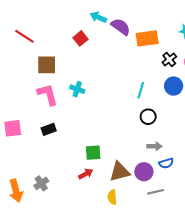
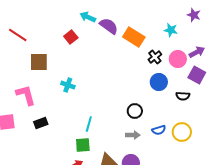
orange rectangle: (147, 38) -> (134, 37), turned 40
cyan line: (141, 90) -> (89, 124), moved
pink L-shape: (48, 94) -> (26, 95), moved
gray arrow: (154, 146) -> (133, 135), moved
blue semicircle: (166, 163) -> (159, 130), moved

